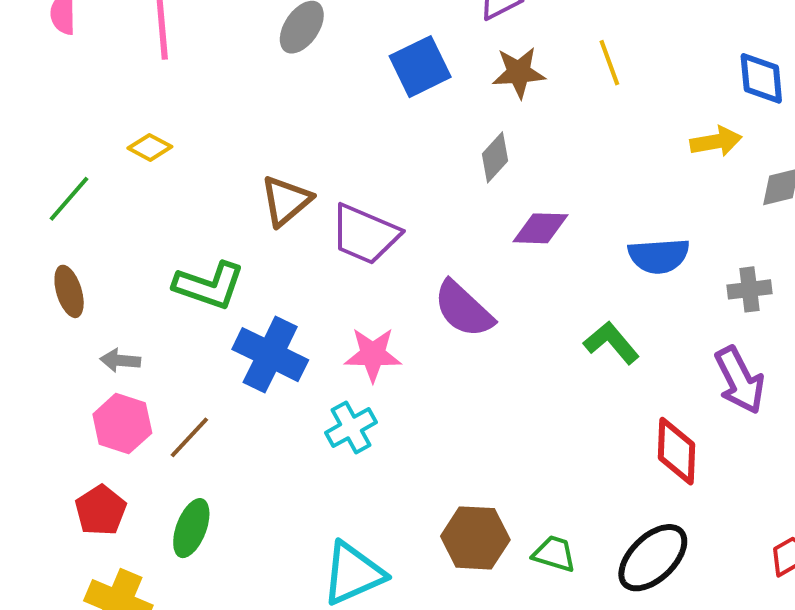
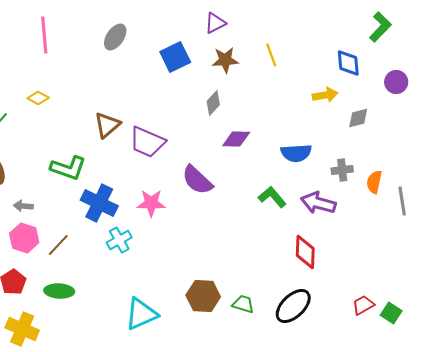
purple arrow: (740, 380) -> (318, 203), moved, turned 132
cyan cross: (351, 427) -> (119, 240), moved
green ellipse: (191, 528) -> (59, 291), turned 72

